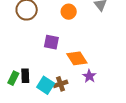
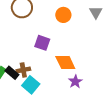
black rectangle: (25, 76) -> (12, 73), turned -56
brown cross: (61, 84) -> (23, 70), moved

